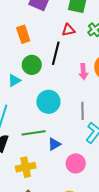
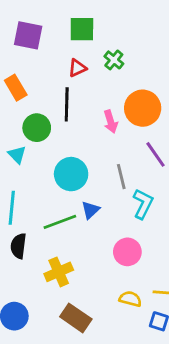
cyan triangle: (14, 80) -> (17, 155), turned -32
blue triangle: (54, 144) -> (90, 210), moved

